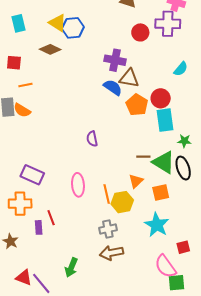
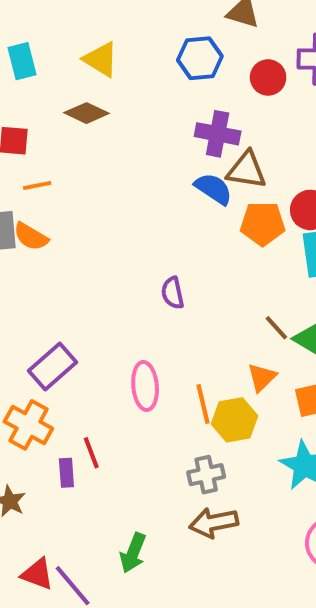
blue hexagon: (73, 28) -> (200, 58), moved
orange pentagon: (137, 105) -> (263, 224), turned -30
brown line: (143, 157) -> (276, 328), turned 48
purple rectangle: (32, 175) -> (53, 367), turned -65
orange cross: (20, 204) -> (28, 425), turned 30

